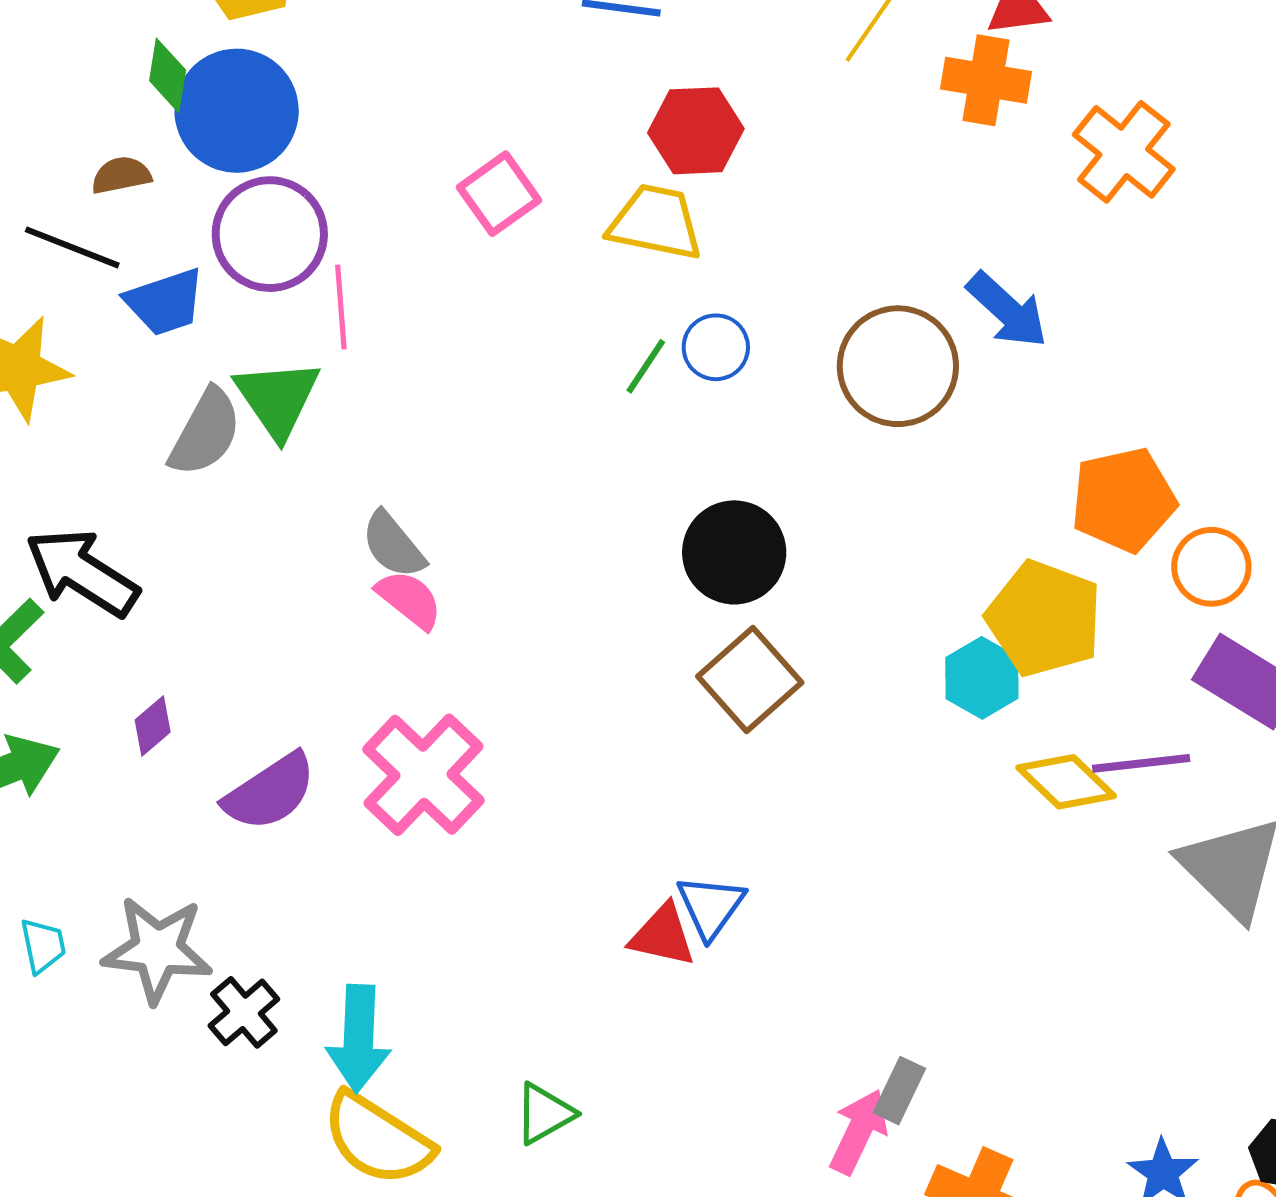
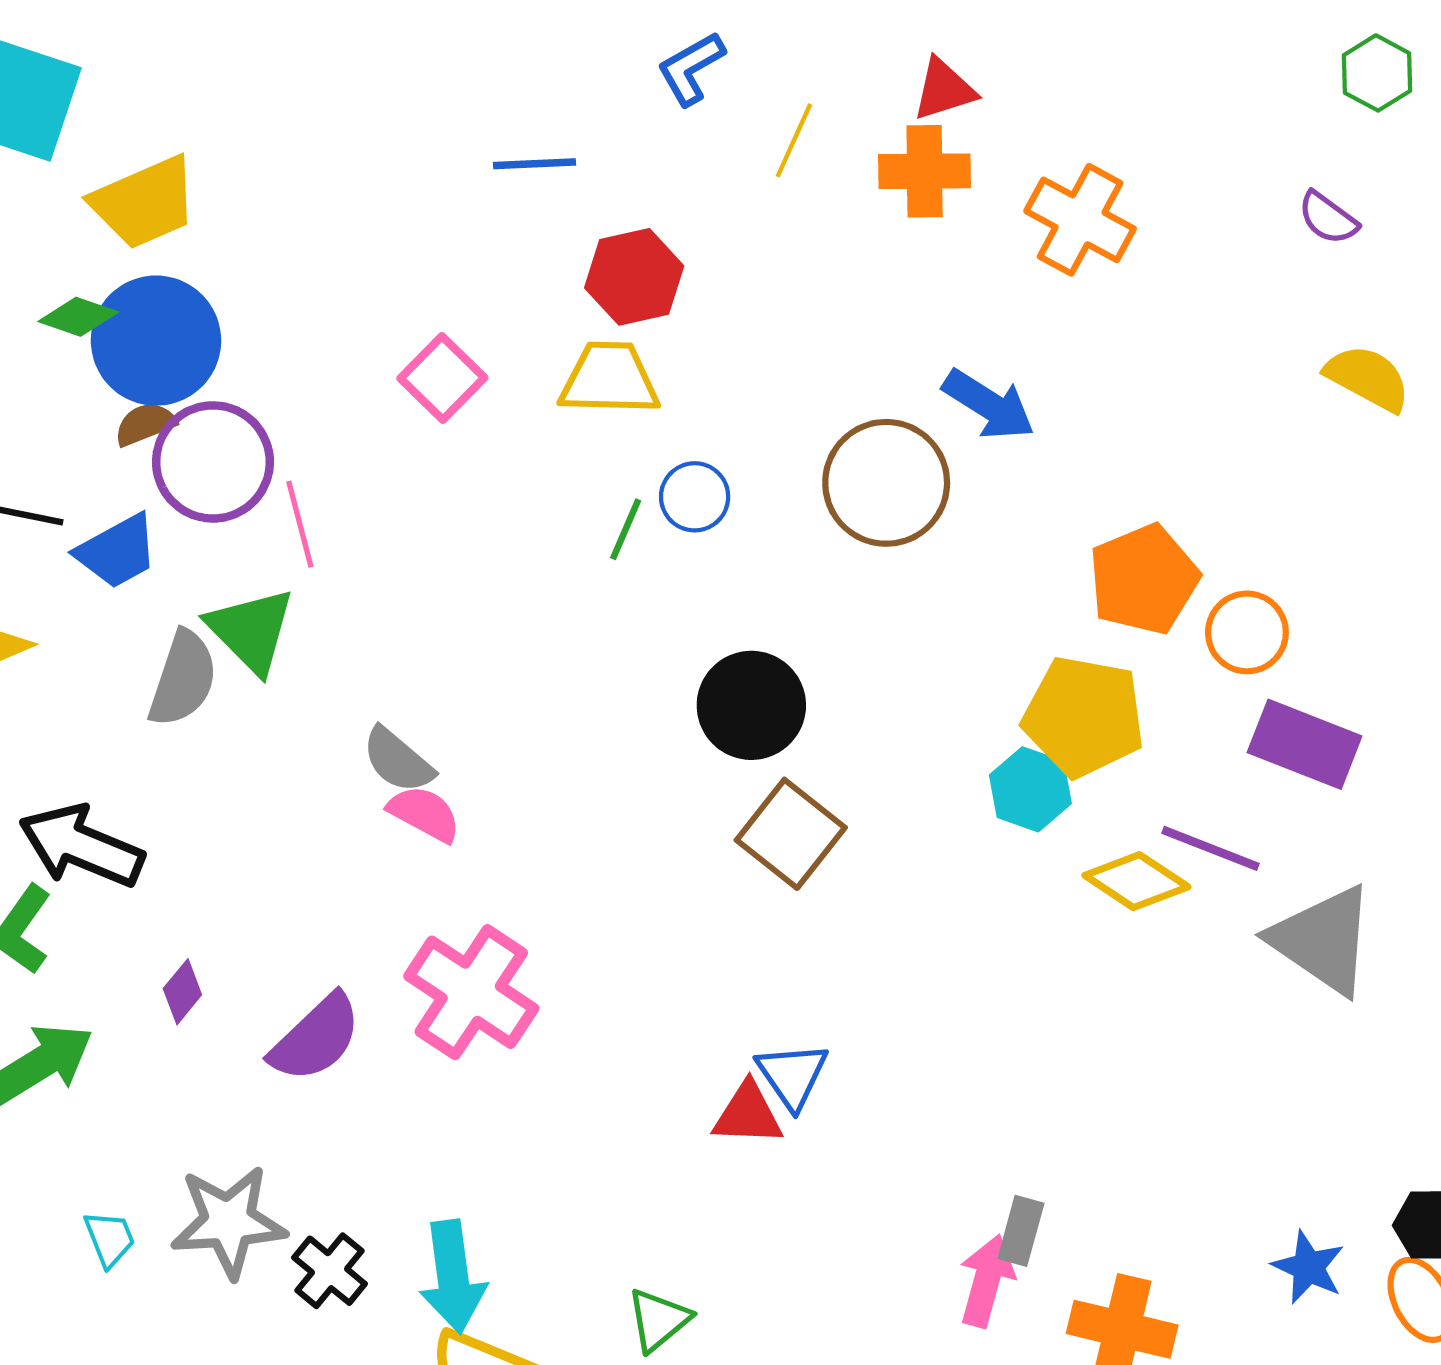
green diamond: (168, 75) -> (78, 317), turned -70
brown semicircle: (121, 175) -> (145, 424), moved
purple line: (1141, 763) -> (1211, 848), turned 38

